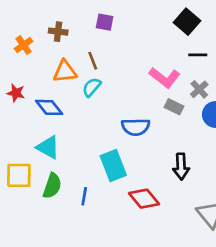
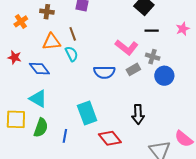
cyan semicircle: (92, 87) -> (72, 54), turned 112
gray cross: (199, 89) -> (153, 57), turned -32
gray rectangle: (174, 107) -> (133, 69), turned -56
blue semicircle: (136, 127) -> (104, 72), moved

